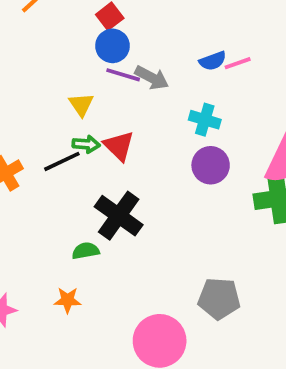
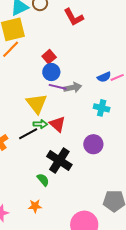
gray arrow: (152, 78) -> (73, 88), turned -36
yellow triangle: (81, 105) -> (37, 104), size x1.6
purple circle: (211, 165) -> (93, 144), moved
green semicircle: (86, 251) -> (43, 180), turned 64

